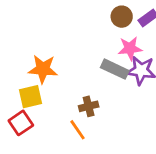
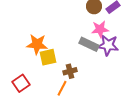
yellow square: (31, 97) -> (48, 57), moved
orange line: (77, 130) -> (62, 88), turned 63

